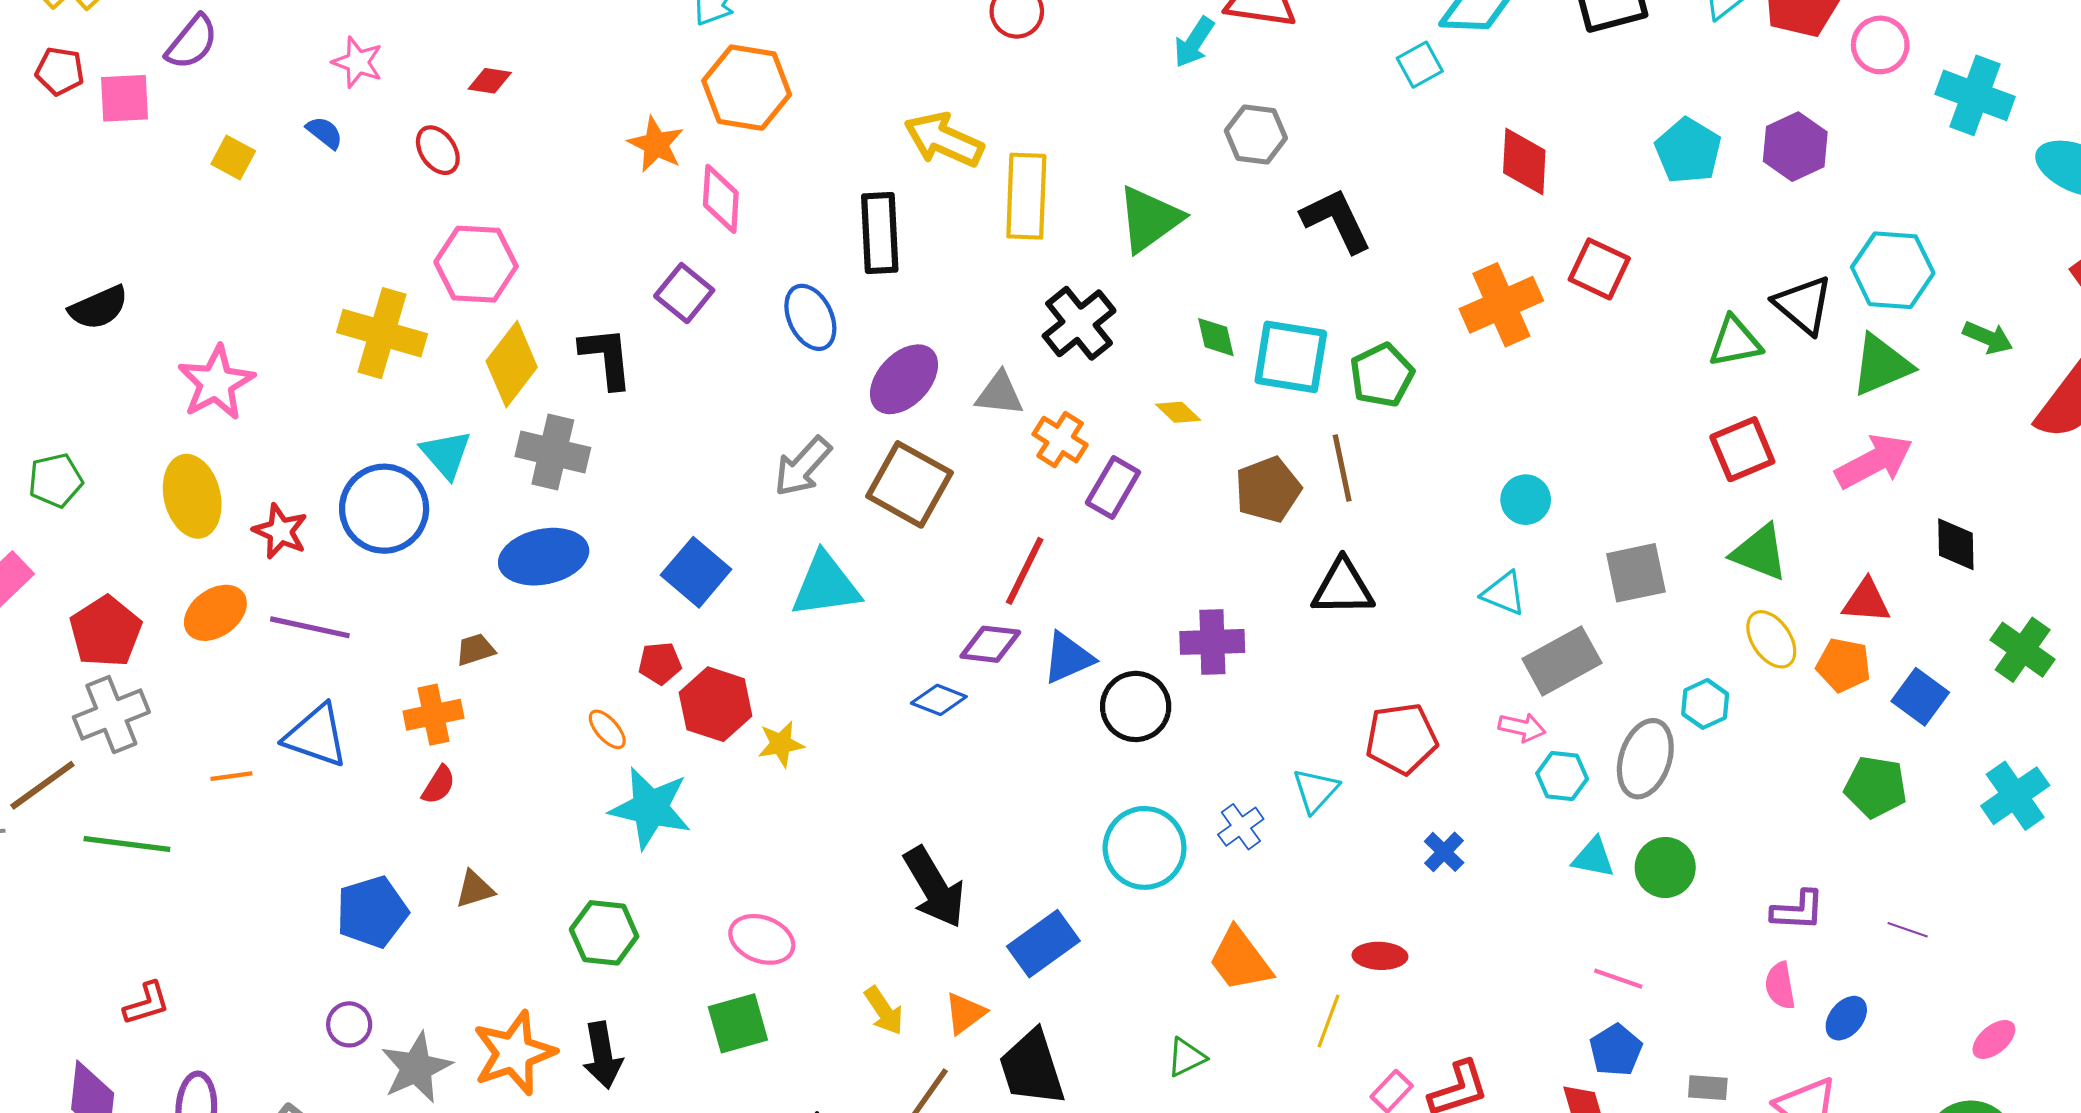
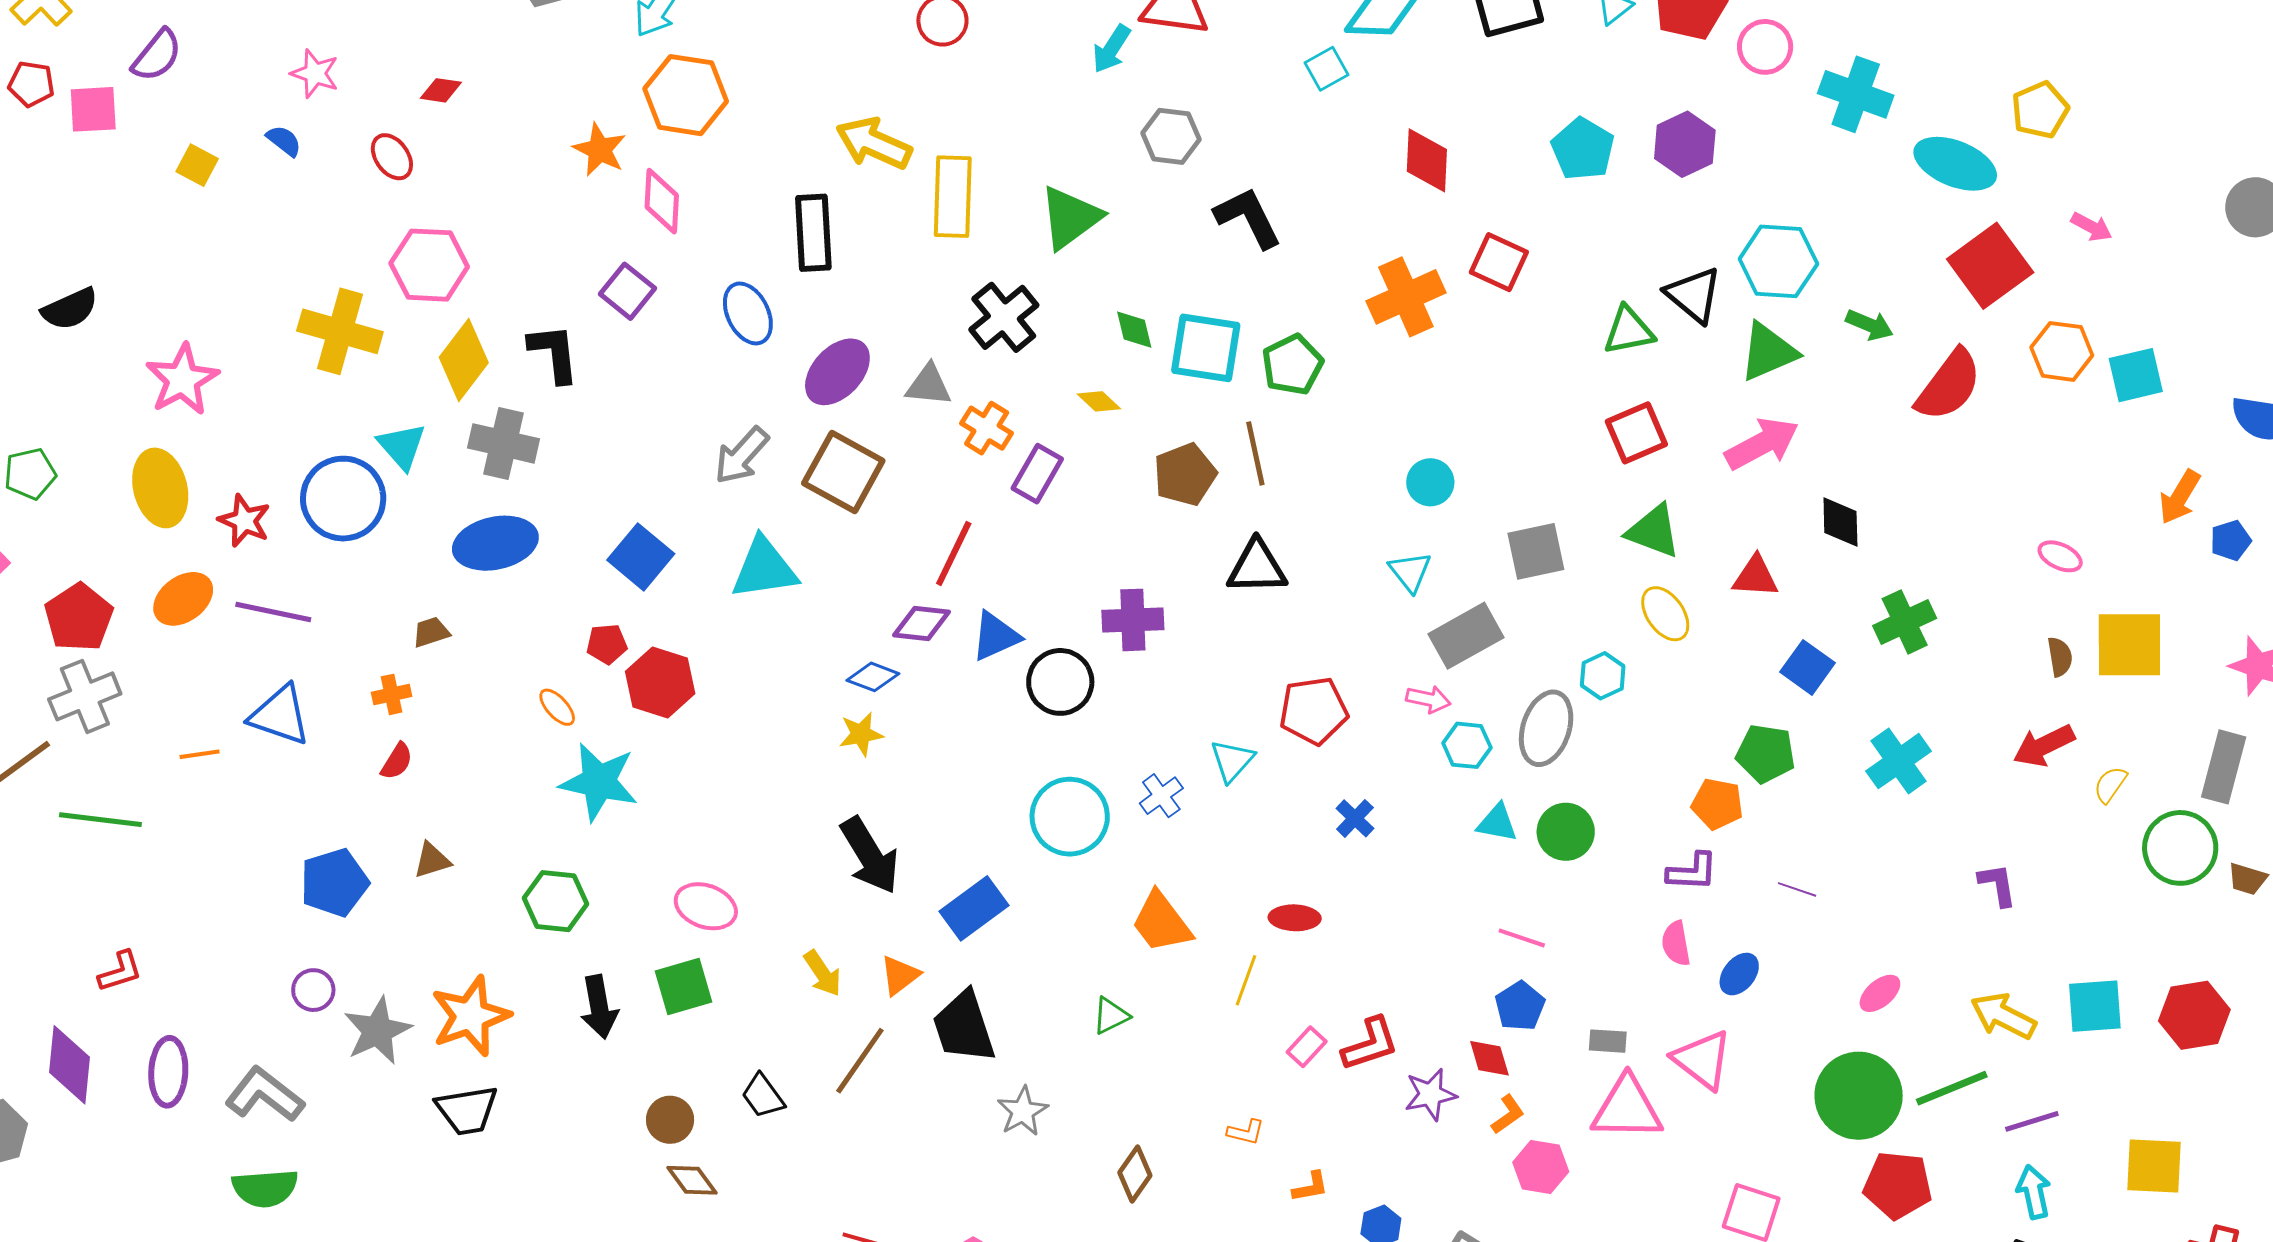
cyan triangle: (1504, 593) -> (1410, 572), turned 30
green cross: (2023, 650) -> (1905, 622), turned 30
orange pentagon: (1843, 665) -> (1717, 804), moved
orange cross: (433, 715) -> (392, 694), size x0.7
yellow star: (781, 744) -> (861, 734), moved
black arrow: (602, 1055) -> (599, 1007), moved

